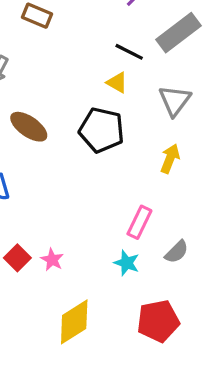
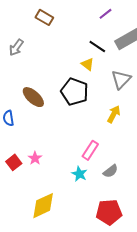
brown ellipse: (29, 127) -> (33, 97), moved
pink star: (52, 260) -> (35, 158), moved
red pentagon: (158, 321) -> (109, 212), moved

